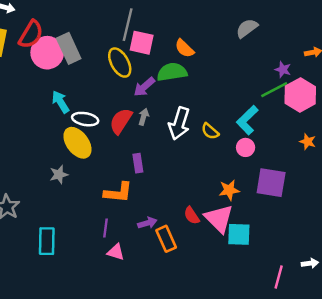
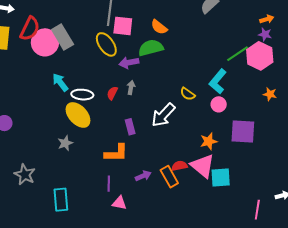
purple star: (283, 70) -> (265, 34), moved
purple arrow: (144, 87) -> (129, 63), turned 36
red semicircle: (121, 121) -> (112, 93), size x0.6
white arrow: (179, 123) -> (163, 115), moved, turned 32
red semicircle: (192, 216) -> (180, 166), turned 119
orange rectangle: (166, 239) -> (169, 177), moved

